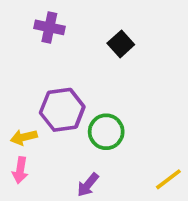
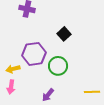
black square: (121, 44) -> (64, 34), moved
yellow line: (168, 179) -> (92, 92), turned 35

